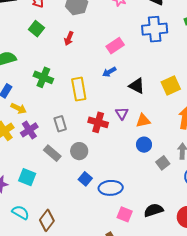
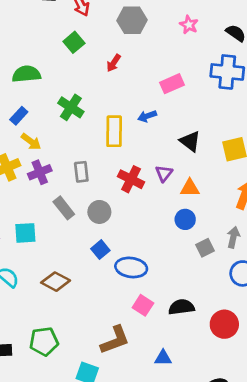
blue arrow: (109, 72) -> (147, 116), moved
cyan square: (27, 177) -> (25, 233), turned -36
brown diamond: (47, 220) -> (56, 282), moved, turned 70

